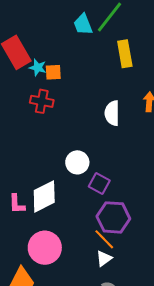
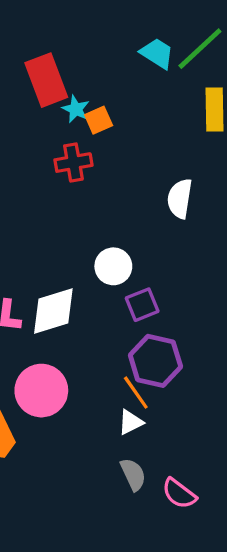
cyan trapezoid: (83, 24) -> (157, 53), turned 135
orange square: (53, 72) -> (99, 120), turned -30
red cross: (42, 101) -> (73, 163), turned -30
purple square: (99, 184) -> (142, 305), turned 30

